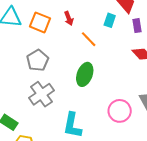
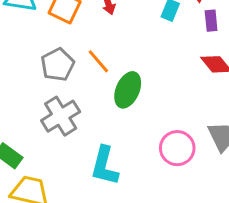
orange line: (89, 39) -> (98, 61), moved

